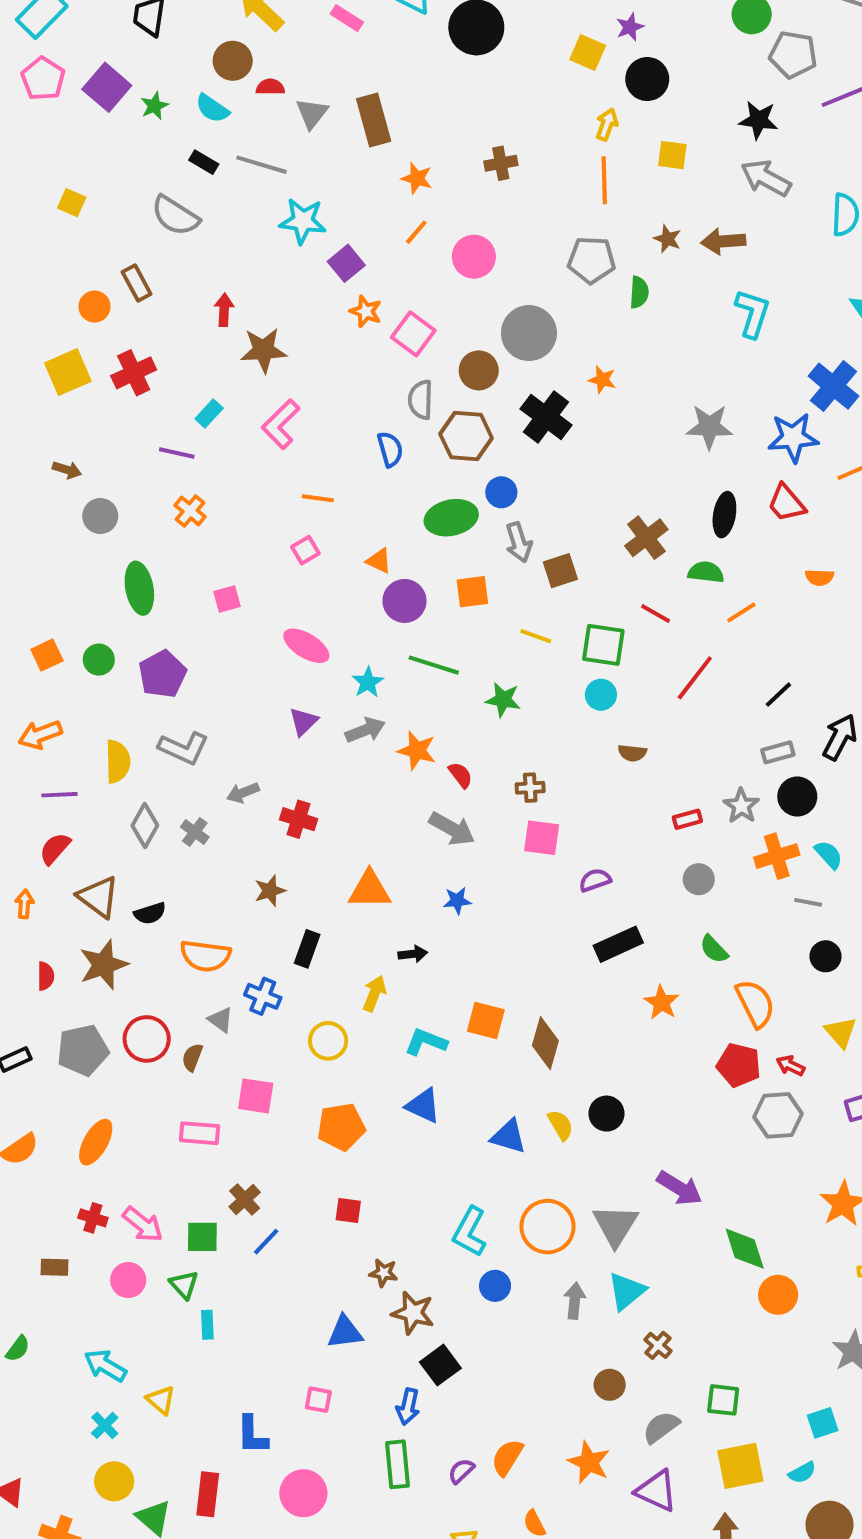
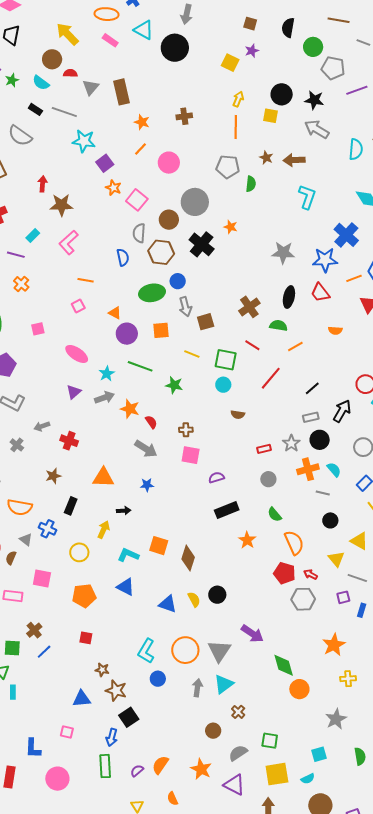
black circle: (647, 79) -> (282, 94), moved

